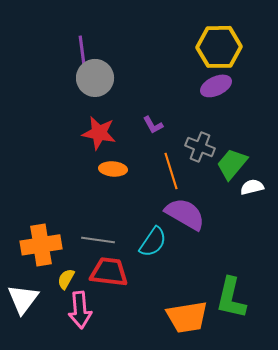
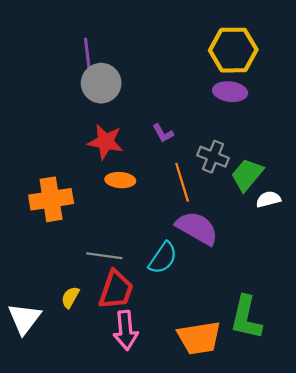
purple ellipse: (216, 86) -> (230, 92), turned 32
orange cross: (41, 245) -> (51, 199), moved
red trapezoid: (109, 272) -> (116, 290), turned 102
pink arrow: (80, 310) -> (126, 330), moved

